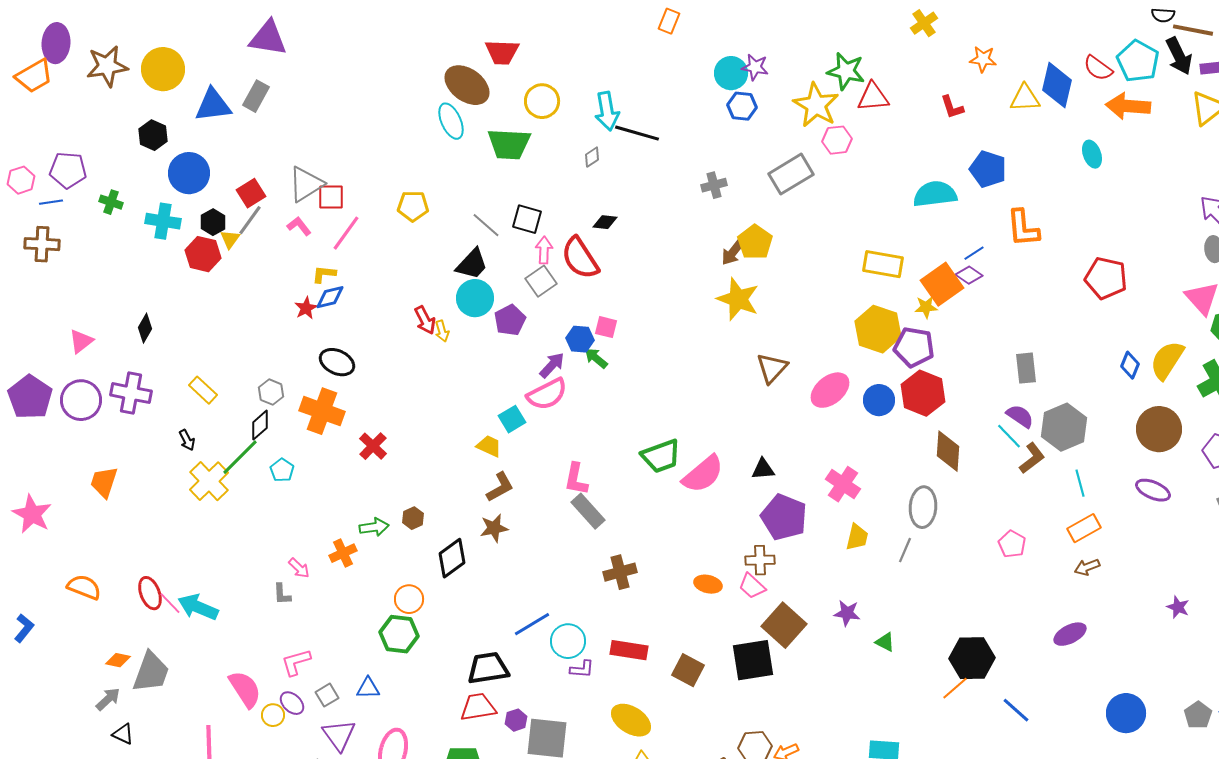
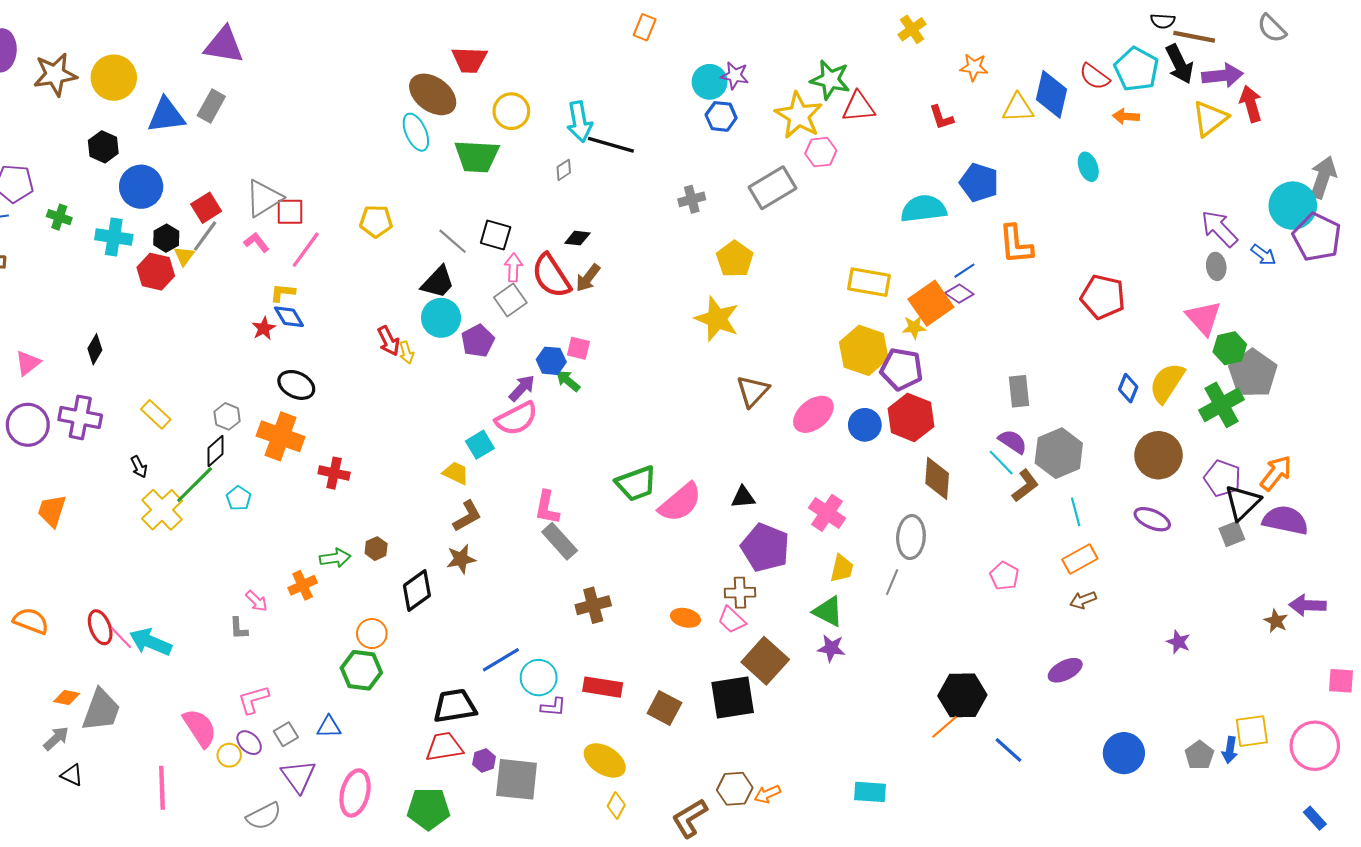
orange arrow: (1128, 106) -> (1126, 116), size x0.6
brown arrow: (733, 252) -> (588, 278), moved
blue diamond: (330, 297) -> (289, 317), turned 72
red cross: (373, 446) -> (334, 473), turned -32
green triangle: (885, 642) -> (828, 612), moved, size x1.5

